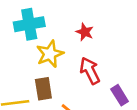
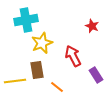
red star: (85, 32) -> (92, 26), moved

